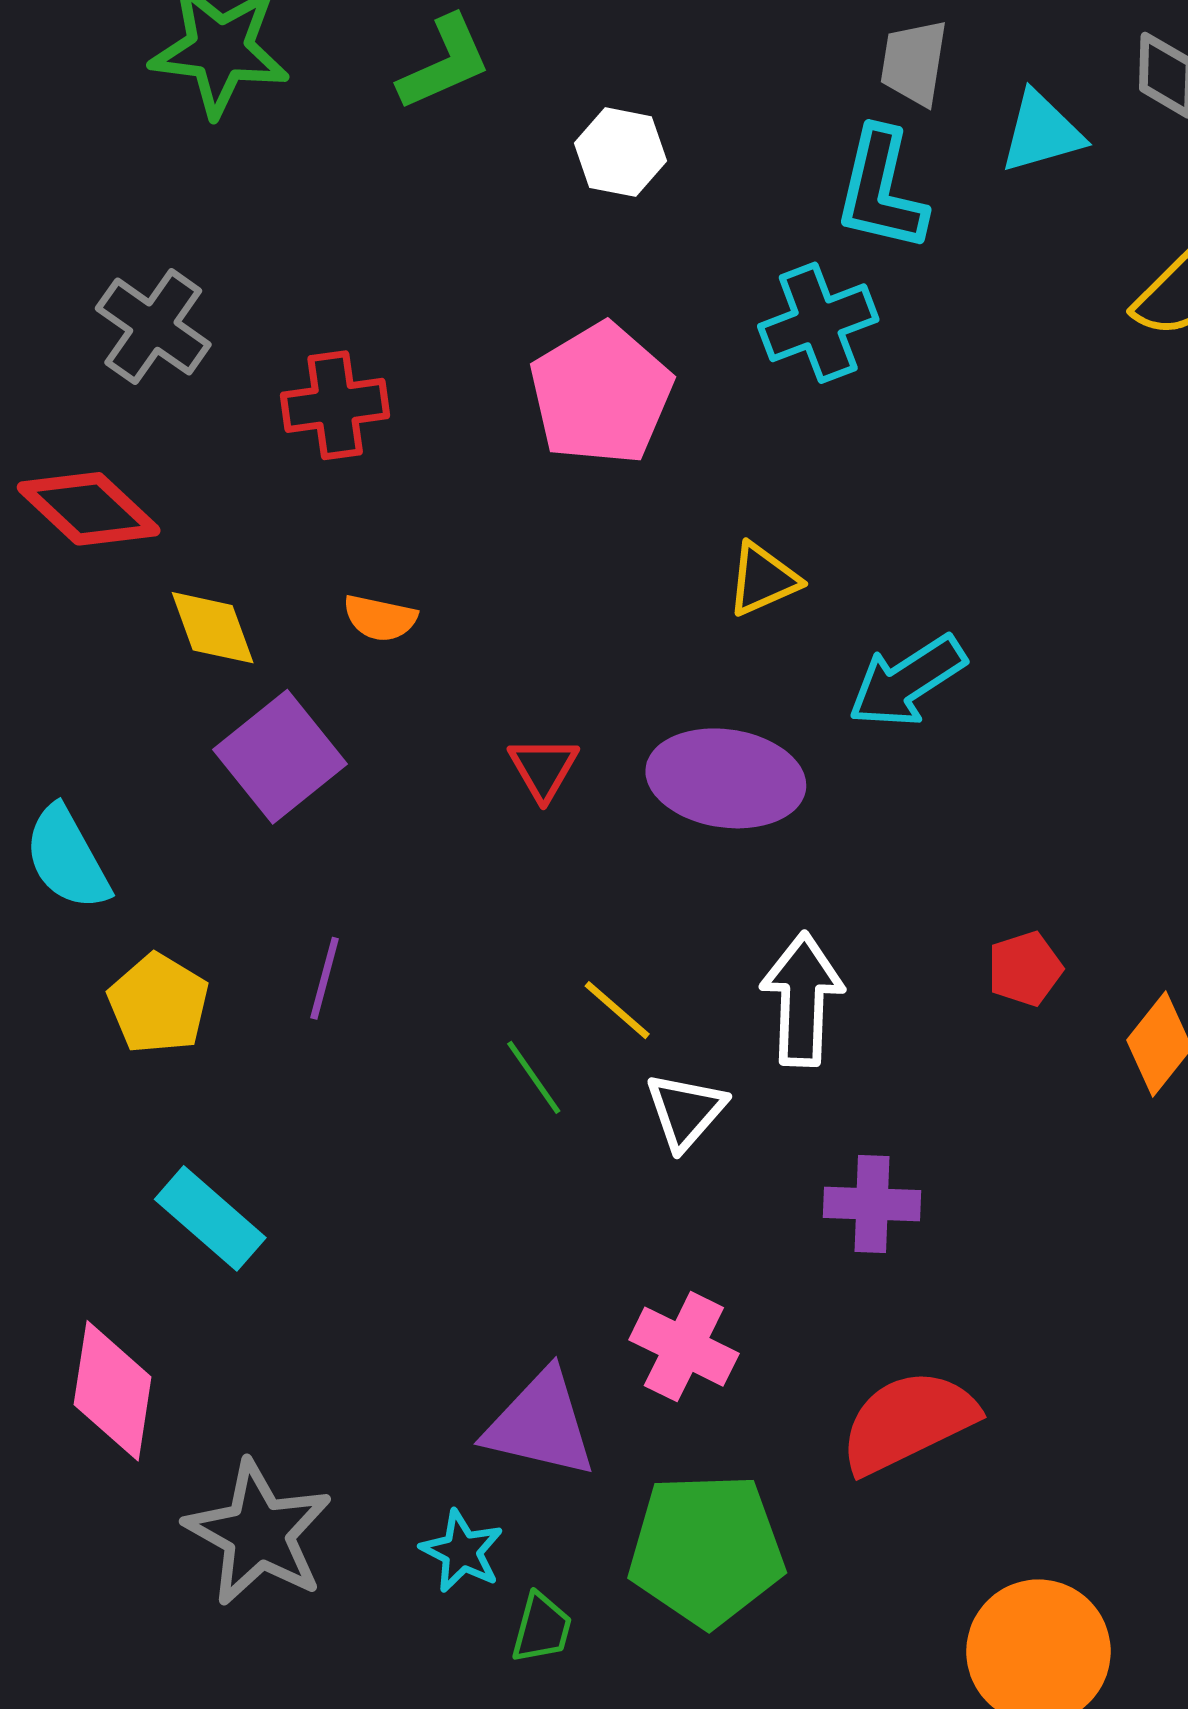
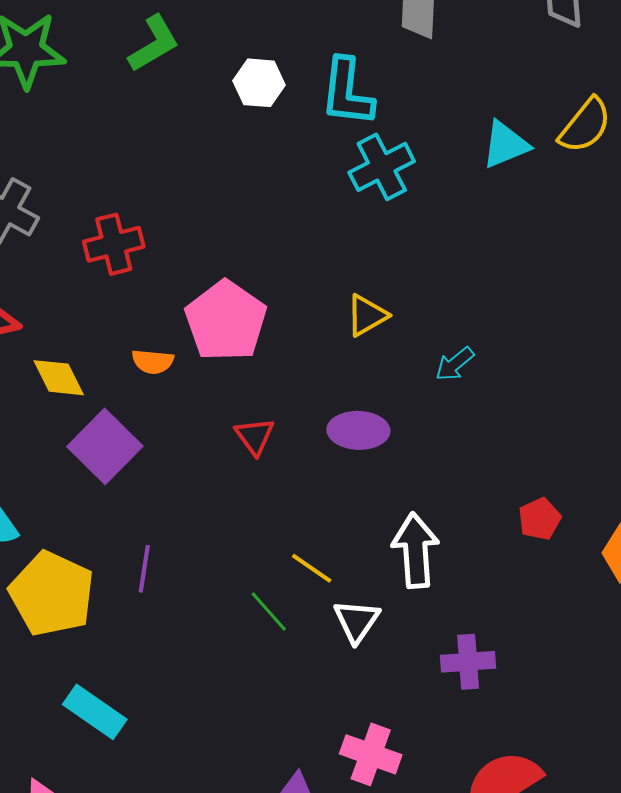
cyan triangle: (1041, 132) -> (505, 145), moved
cyan L-shape: (881, 190) -> (347, 92), moved
pink pentagon: (601, 394) -> (226, 321), moved
cyan arrow: (907, 681) -> (455, 364), size x0.6
purple ellipse: (726, 778) -> (358, 430), size x0.7
yellow pentagon: (158, 1004) -> (52, 594), size x1.5

